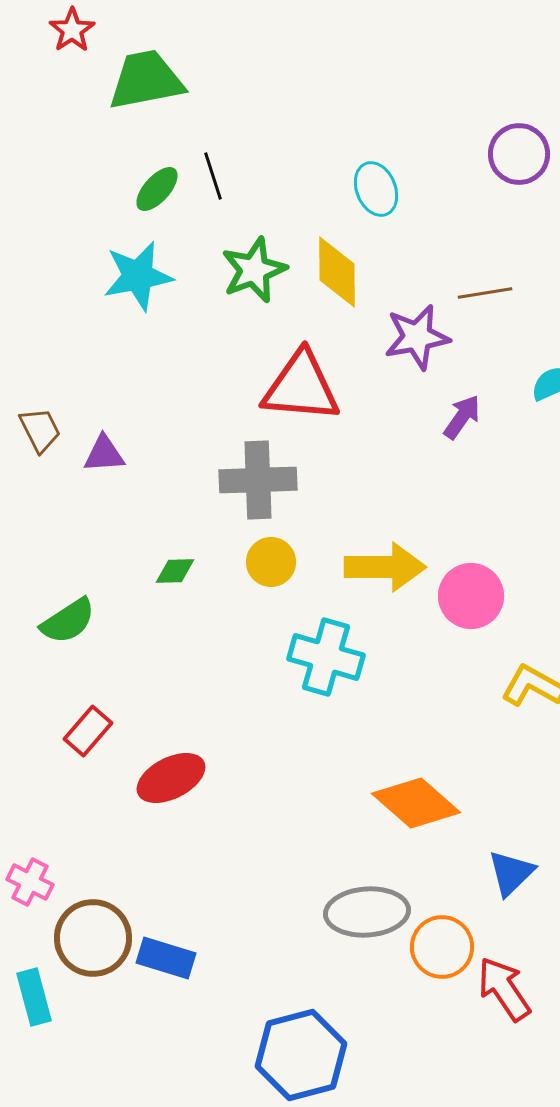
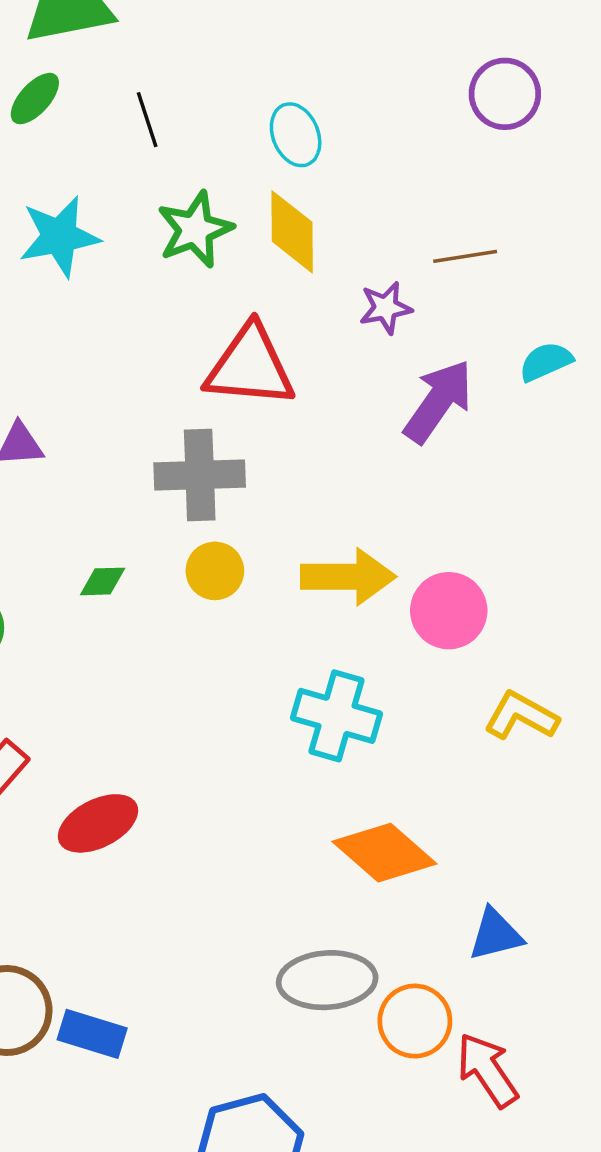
green ellipse: (157, 189) -> (35, 99), moved
cyan ellipse: (376, 189) -> (296, 135), moved
purple star: (417, 337) -> (386, 308), size x0.7
purple arrow: (462, 417) -> (438, 401), size x1.6
cyan cross: (326, 657) -> (336, 716), moved
blue triangle: (511, 873) -> (496, 935), turned 30

